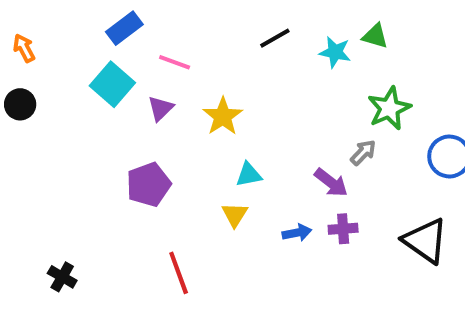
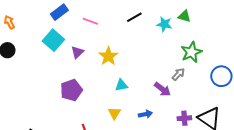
pink line: (175, 62) -> (90, 21), moved
yellow triangle: (235, 215) -> (114, 113), moved
purple cross: (343, 229) -> (184, 118), moved

